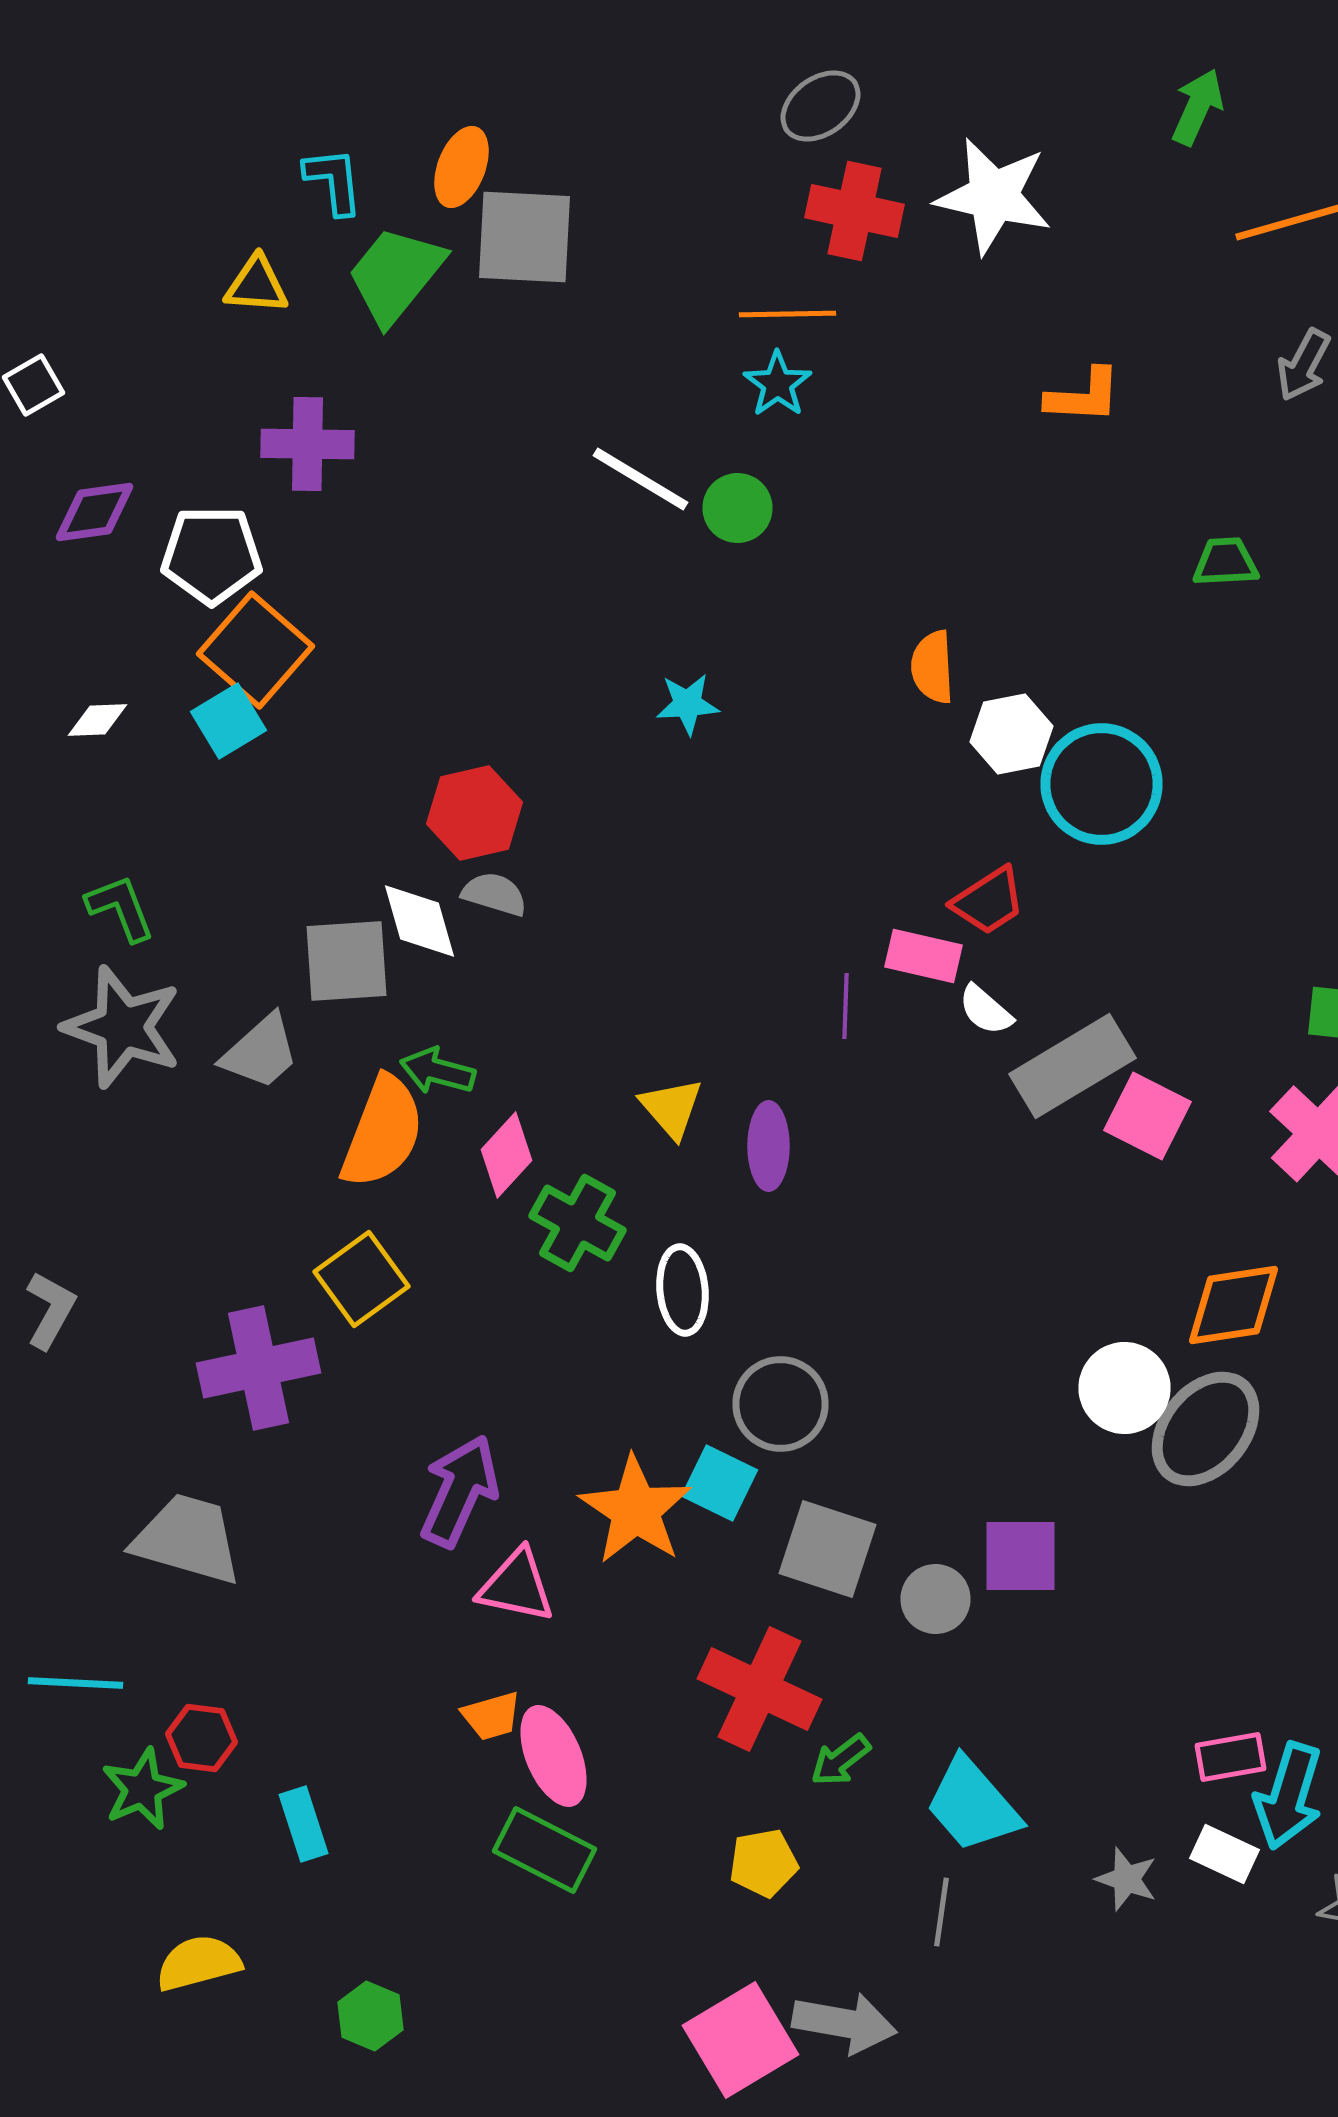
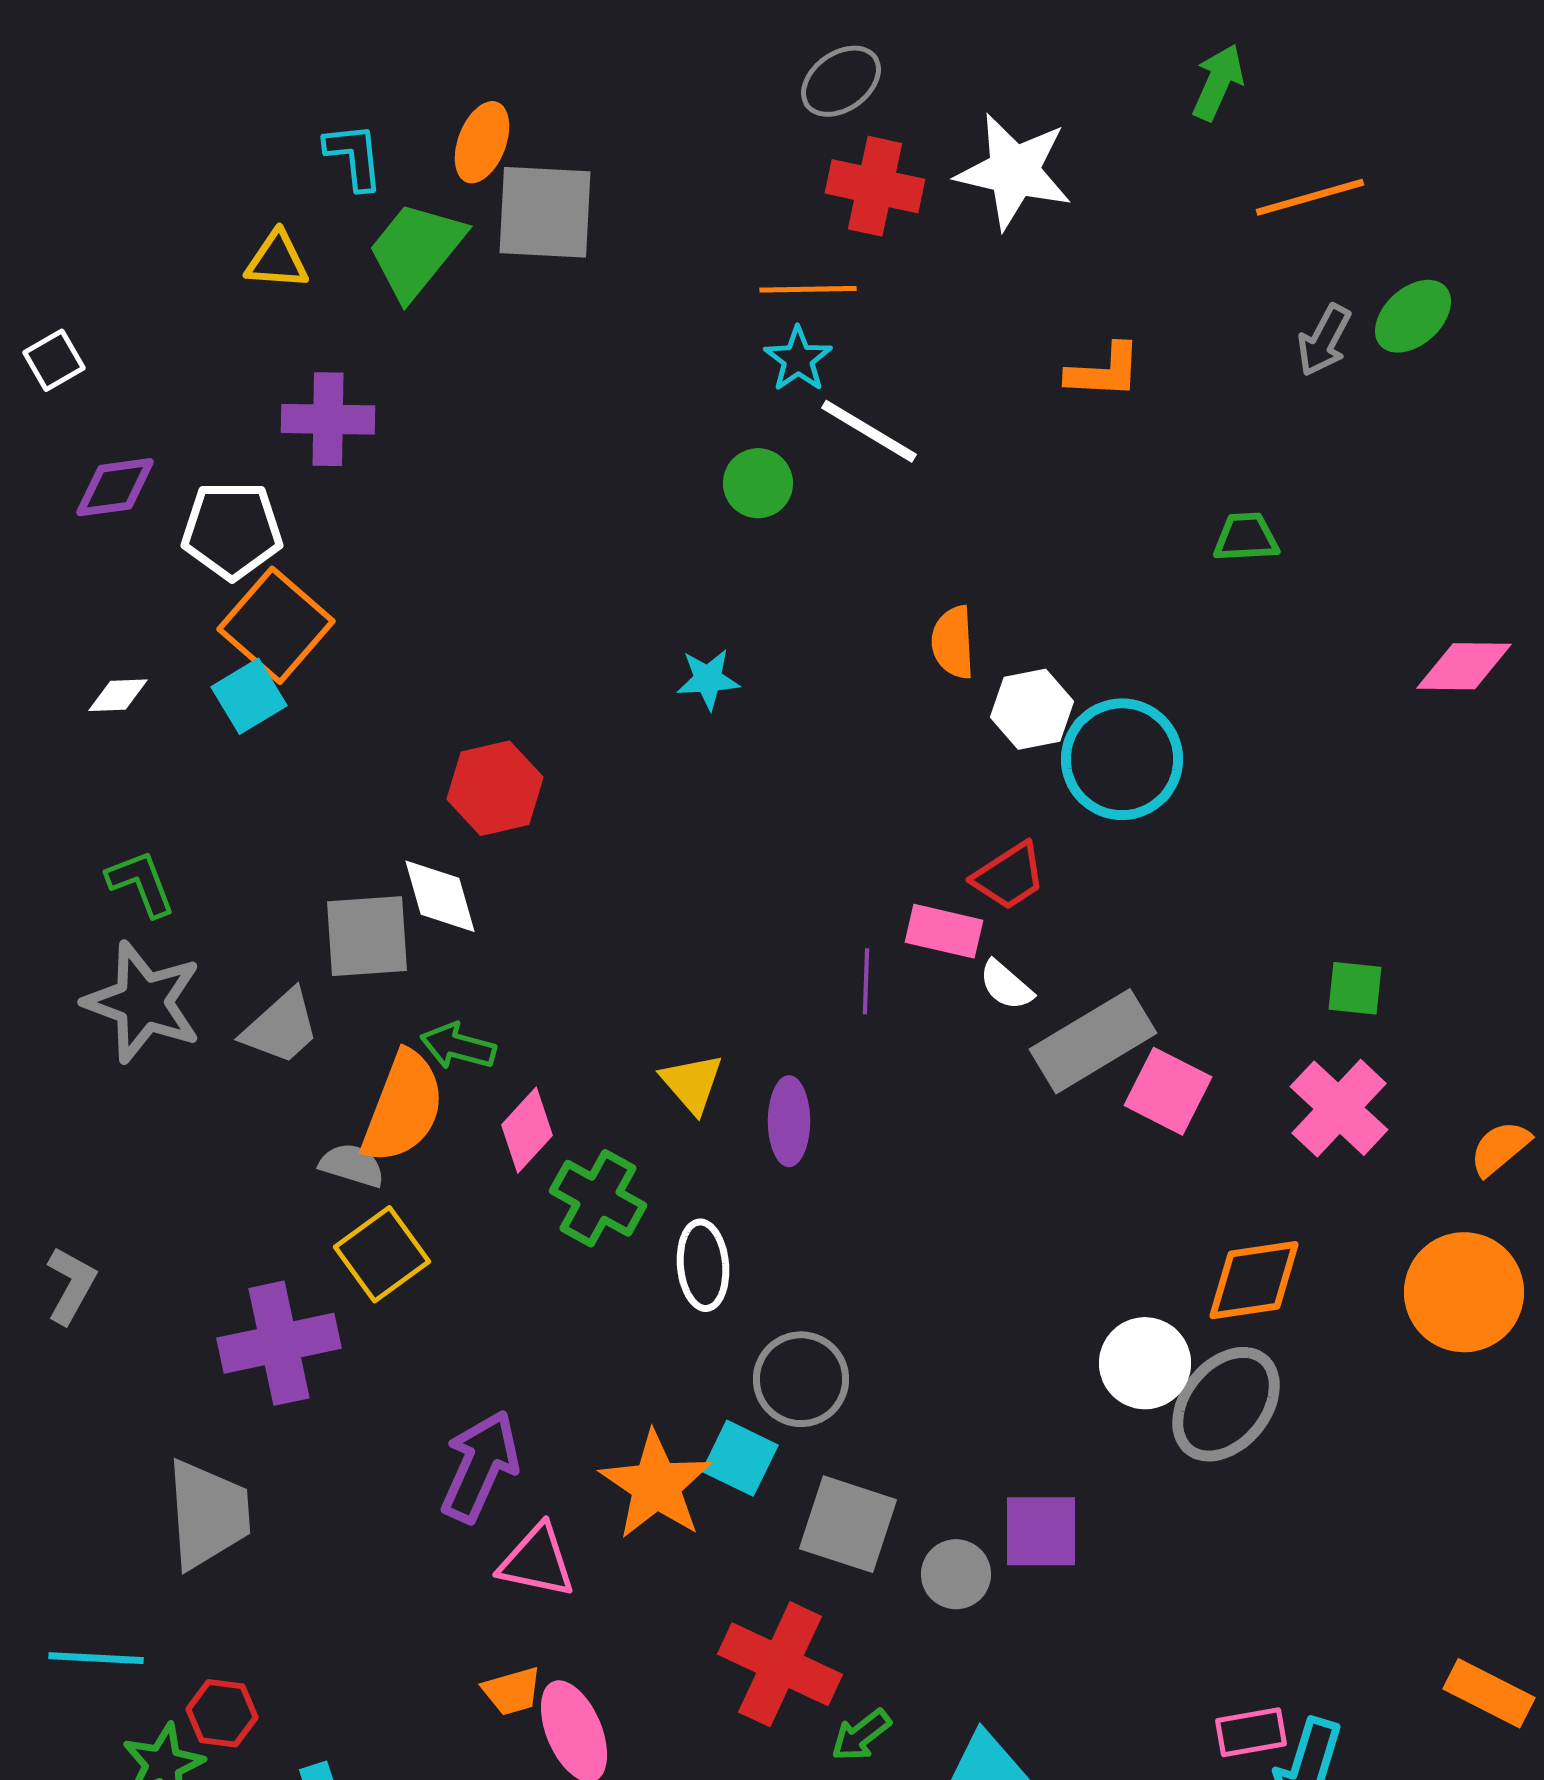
white line: (640, 479) -> (869, 431), moved
gray semicircle: (494, 894) -> (352, 1165), moved
gray trapezoid: (188, 1539) -> (208, 1514), turned 70

